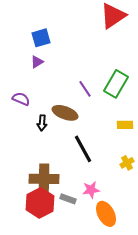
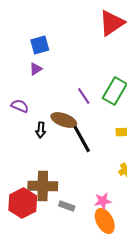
black line: (83, 149) -> (82, 139), moved
pink star: (91, 190) -> (103, 201), moved
red hexagon: (40, 203) -> (23, 203), moved

